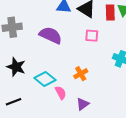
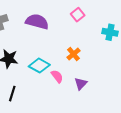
pink square: (92, 36) -> (78, 15), turned -32
black line: (13, 102) -> (12, 94), turned -42

